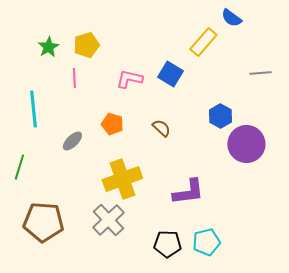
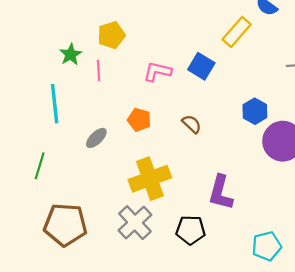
green star: (48, 47) -> (71, 54), moved
purple L-shape: (188, 192) -> (221, 193), turned 112
cyan pentagon: (206, 242) -> (267, 246), moved
black pentagon: (167, 244) -> (191, 230), moved

